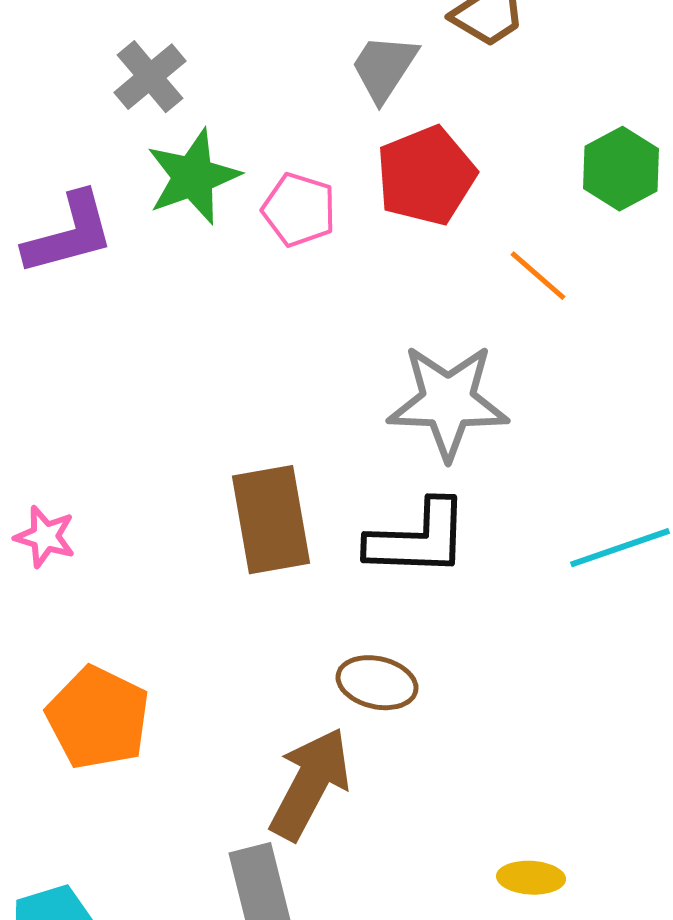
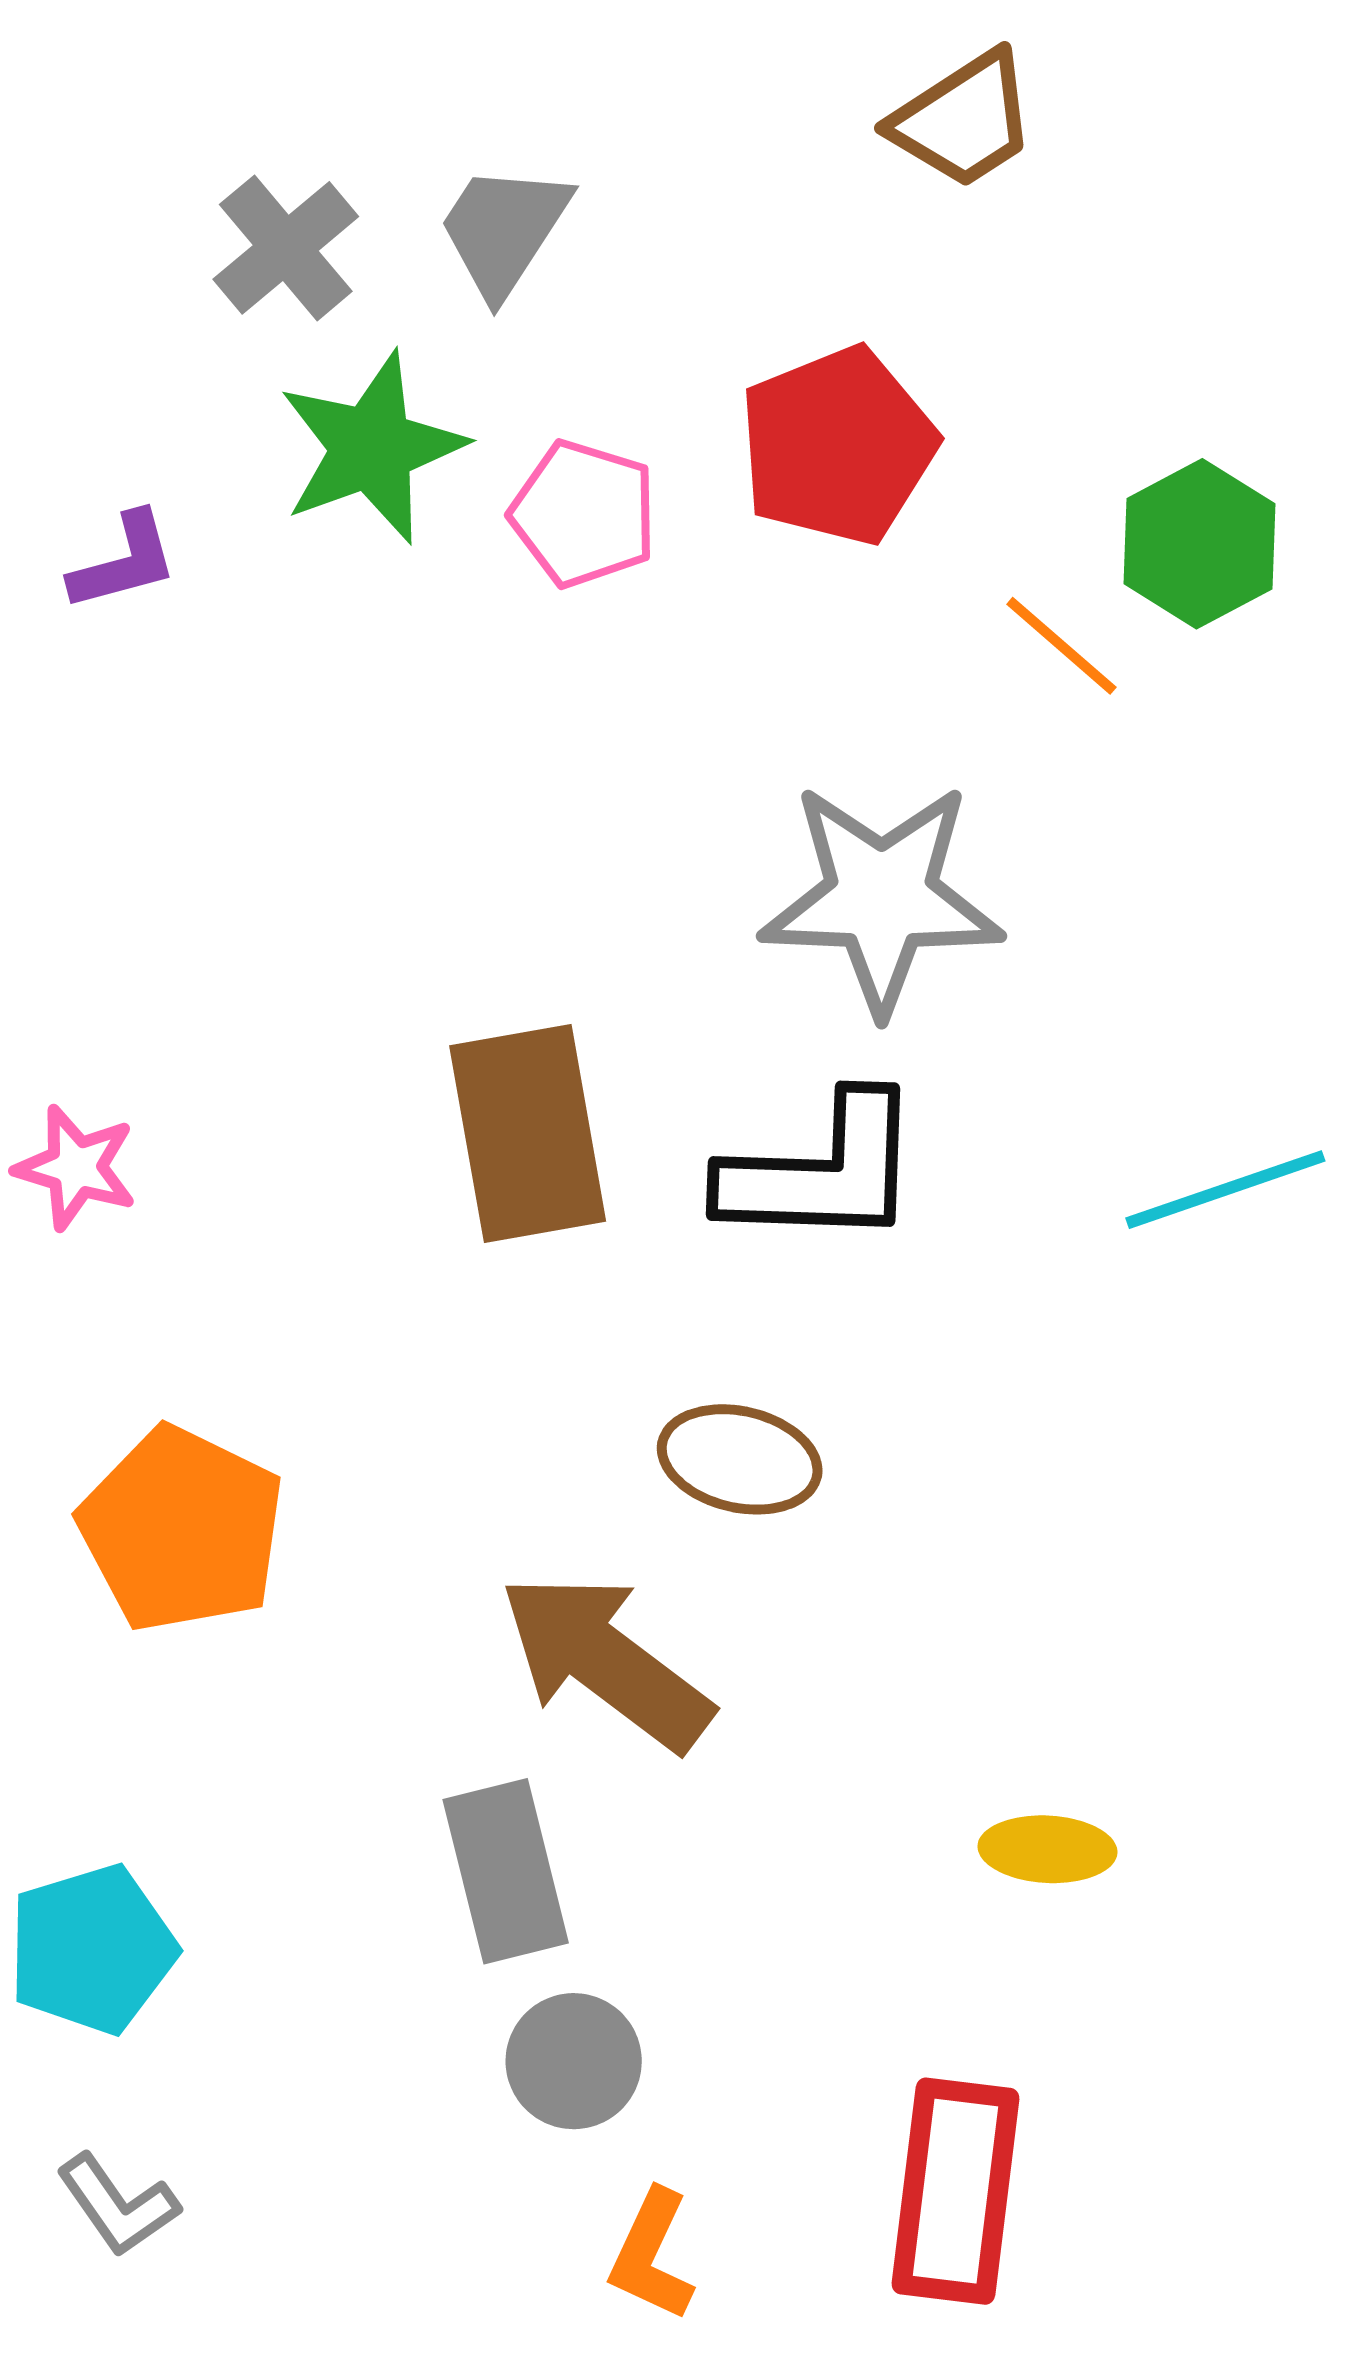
gray trapezoid: (384, 68) -> (504, 230), moved
green hexagon: (621, 169) -> (1199, 544), moved
purple L-shape: (69, 234) -> (124, 562), size x0.6
brown arrow: (310, 784) -> (606, 1661), turned -81

